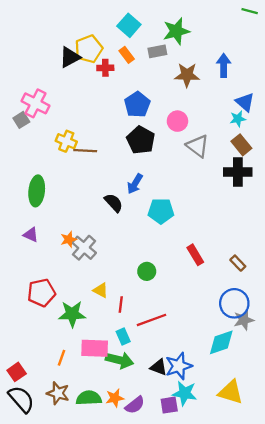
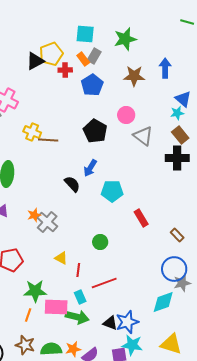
cyan square: (129, 25) -> (85, 34), turned -36
gray rectangle: (157, 51) -> (94, 56), moved, turned -49
blue pentagon: (137, 105) -> (92, 85), moved
red rectangle: (195, 255) -> (141, 218), moved
green star: (72, 314) -> (35, 291), moved

